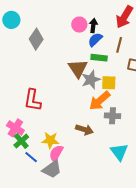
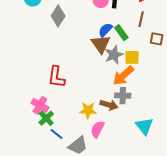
blue semicircle: (95, 40) -> (105, 30), moved
green rectangle: (99, 58) -> (121, 33), turned 49
gray cross: (113, 116) -> (123, 96), moved
yellow star: (50, 140) -> (88, 110), moved
pink semicircle: (56, 153) -> (97, 129), moved

